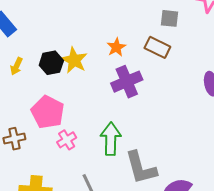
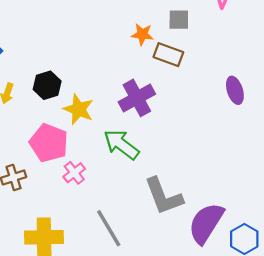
orange star: (116, 47) -> (142, 34), moved, turned -30
yellow star: (74, 60) -> (79, 109), moved
green arrow: (111, 139) -> (121, 144), moved, turned -48

